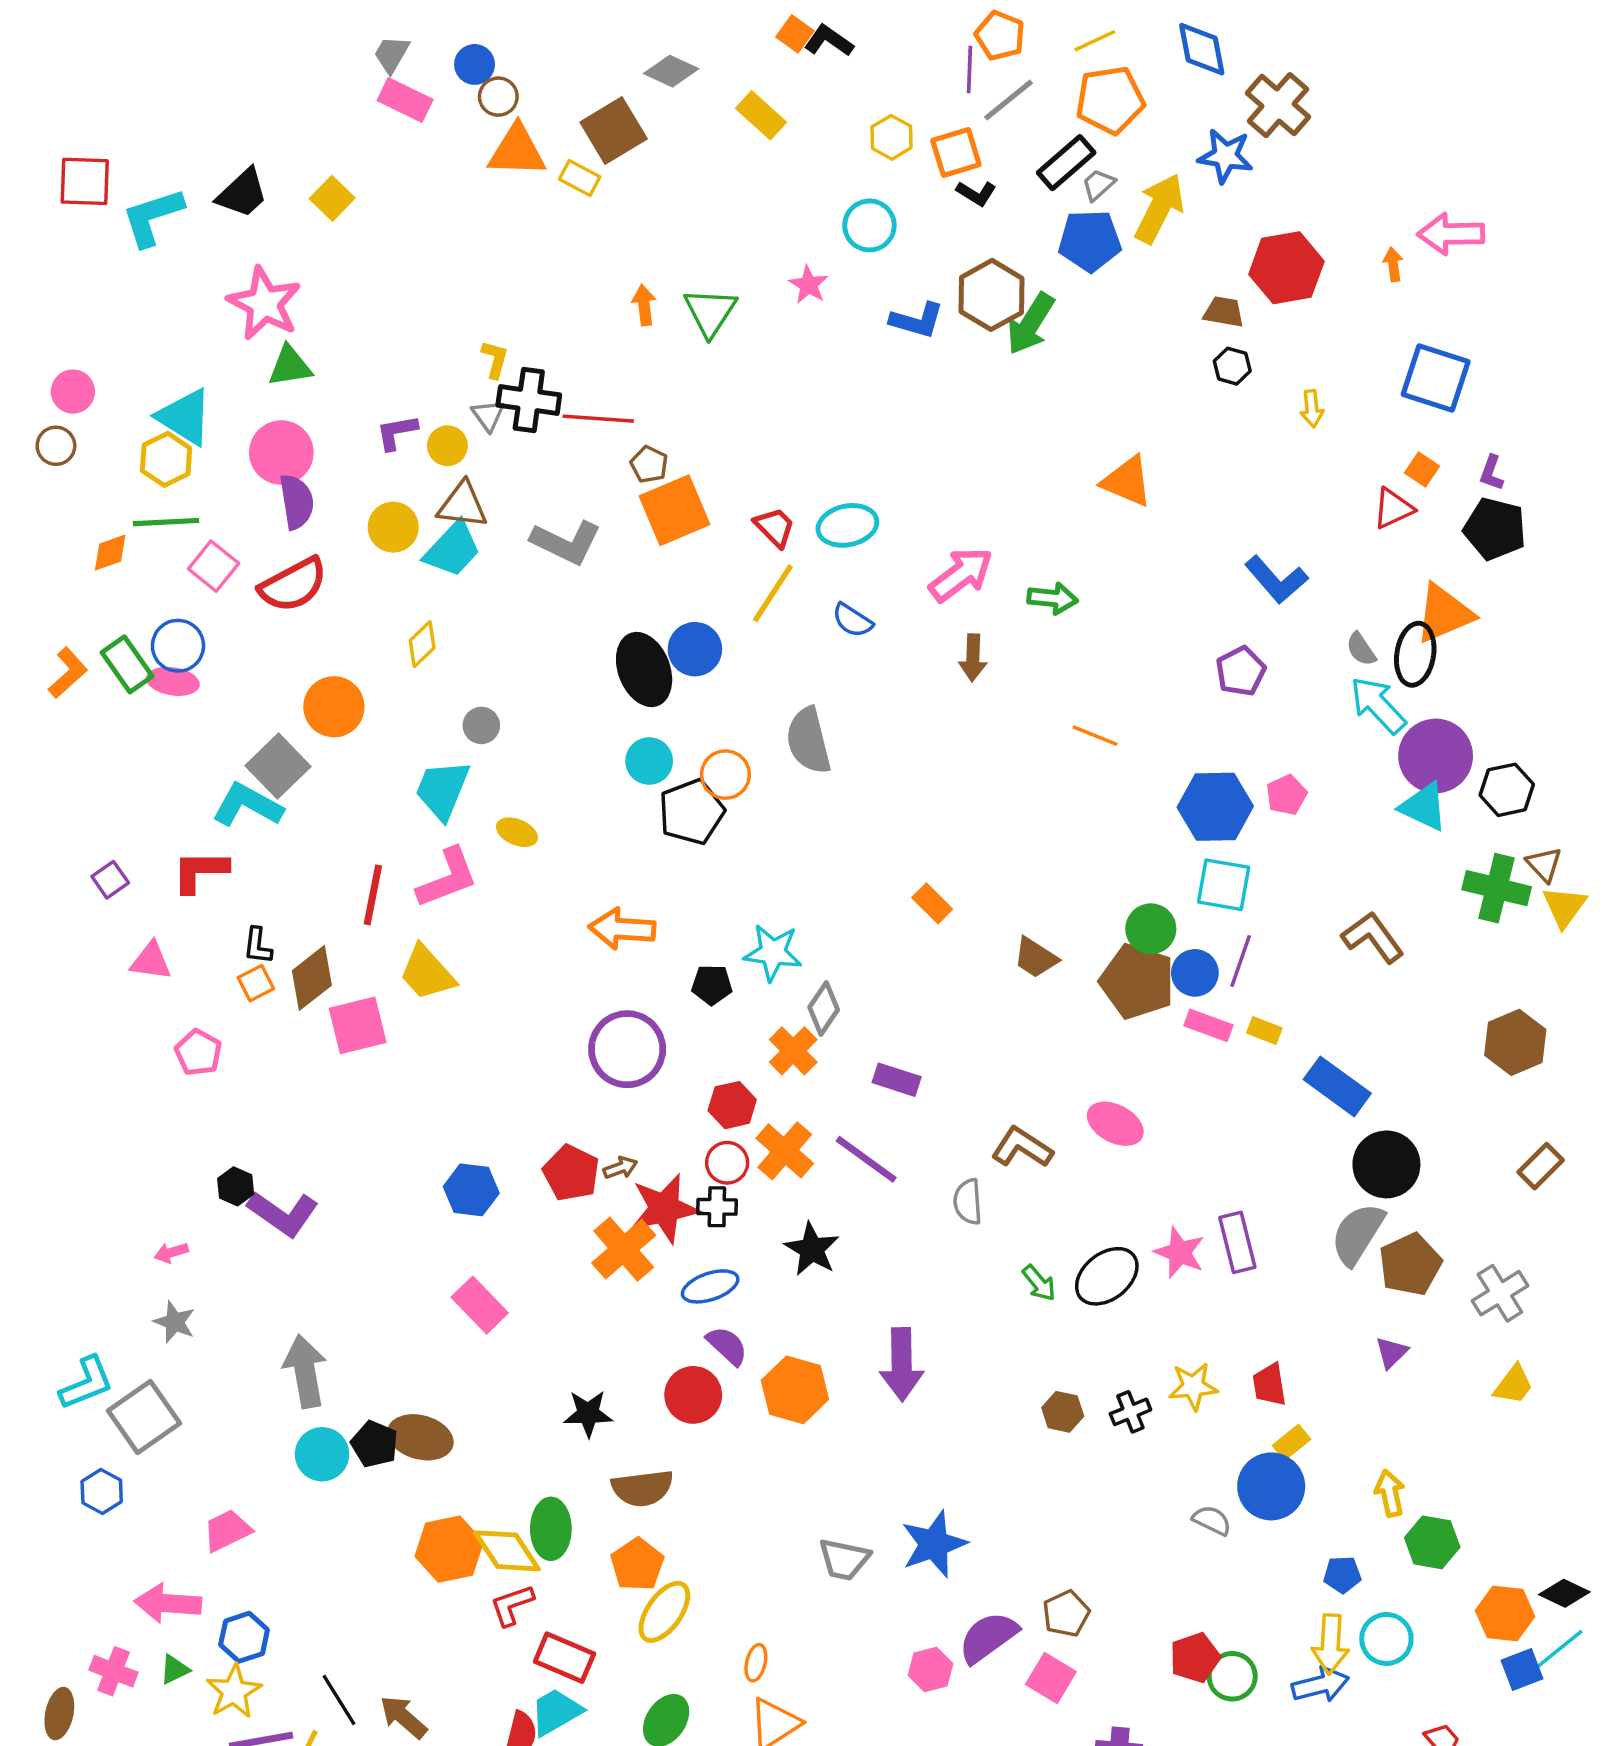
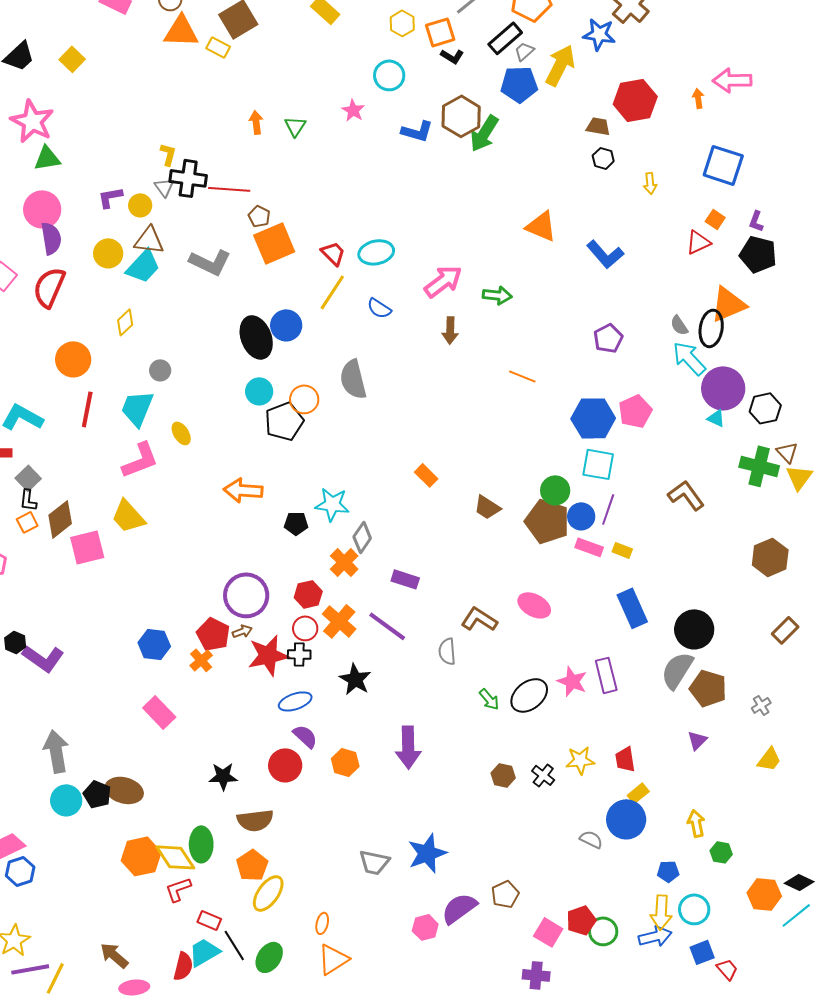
green triangle: (710, 312) -> (295, 126), size x0.7
blue L-shape: (1276, 580) -> (605, 254), moved
red semicircle: (293, 585) -> (49, 287), turned 141
gray square: (278, 766) -> (28, 478), moved, size x0.7
pink pentagon: (1286, 795) -> (635, 411), size x1.4
cyan triangle: (1424, 807) -> (716, 418), size x0.6
yellow ellipse: (517, 832) -> (181, 433), turned 35
red line: (373, 895) -> (87, 409), moved
purple circle: (627, 1049) -> (246, 595), moved
blue rectangle: (1337, 1086) -> (632, 608), moved, turned 30
orange cross: (624, 1249) -> (201, 660), moved, size x0.6
brown pentagon: (1410, 1264) -> (708, 688), turned -30
gray cross: (1500, 1293) -> (761, 705), size x0.6
orange hexagon: (795, 1390) -> (345, 762), size x0.7
black cross: (1130, 1412) -> (543, 775), turned -30
green hexagon: (1432, 1542) -> (721, 852), size x0.7
blue hexagon: (244, 1637) -> (20, 871), moved
red rectangle: (564, 1658) -> (209, 920), size x0.7
blue square: (1522, 1669) -> (702, 952), moved
pink square: (1051, 1678) -> (548, 932), moved
black line: (339, 1700) -> (234, 945), moved

